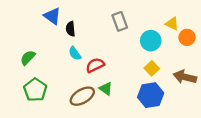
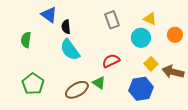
yellow triangle: (172, 24) -> (150, 19), moved
cyan semicircle: (75, 53) -> (70, 50), size x1.6
green semicircle: (28, 58) -> (26, 40), moved, turned -35
red semicircle: (95, 65) -> (111, 61), moved
yellow square: (152, 68) -> (151, 64), moved

